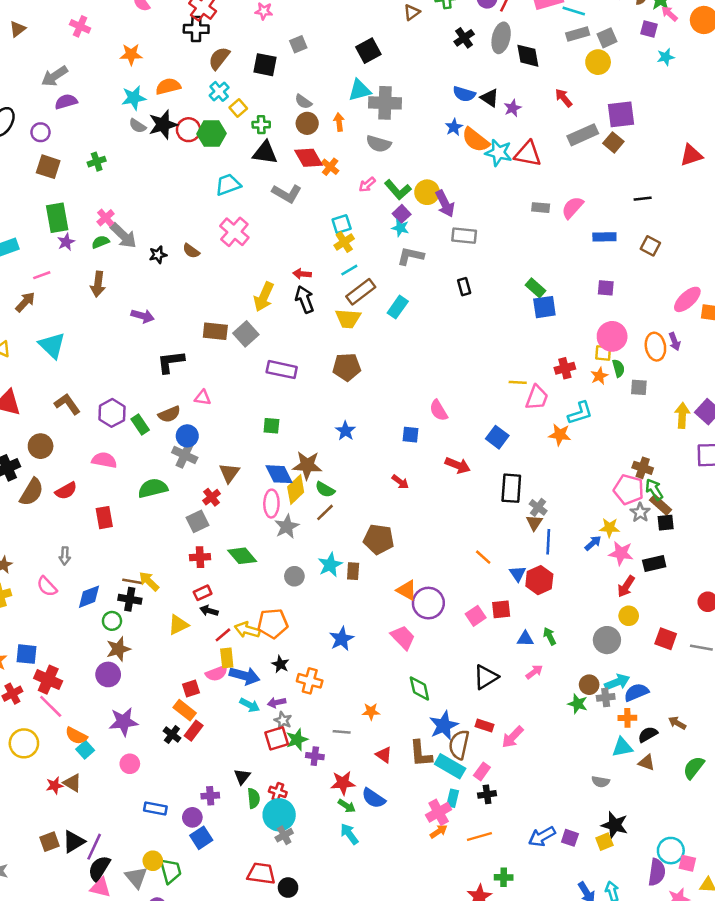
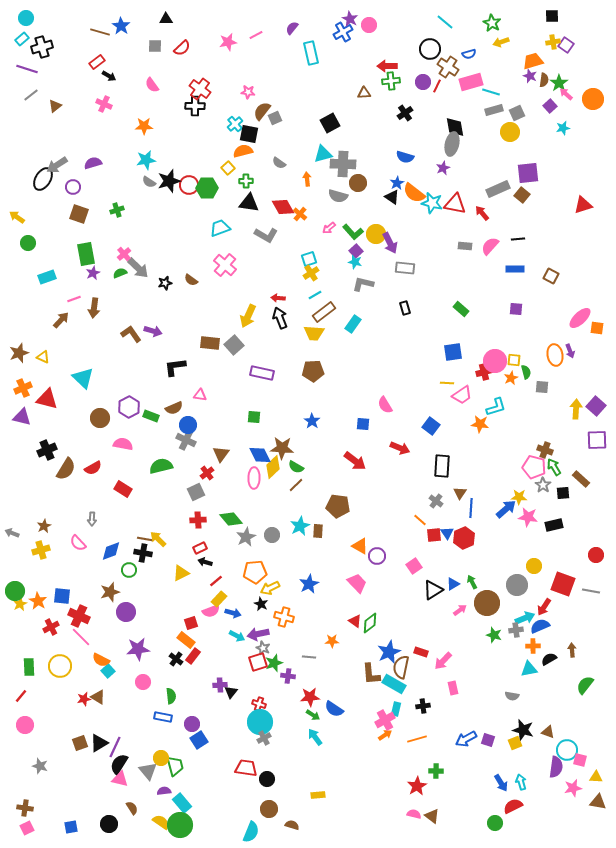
brown triangle: (412, 12) -> (364, 93), turned 32
purple square: (649, 29) -> (550, 106), turned 32
gray ellipse: (501, 38) -> (452, 144), moved
brown semicircle: (219, 58) -> (262, 111), moved
gray arrow: (55, 76) -> (57, 165), moved
orange semicircle: (168, 86) -> (243, 151), moved
cyan cross: (219, 91) -> (235, 124), moved
black triangle: (490, 98) -> (392, 197), moved
red arrow: (564, 98) -> (482, 213), moved
brown circle: (307, 123) -> (358, 183), moved
black line: (643, 199) -> (518, 239), moved
brown arrow: (98, 284) -> (94, 308), moved
blue square: (544, 307) -> (453, 352), moved
pink circle: (612, 336) -> (495, 361), moved
cyan triangle: (52, 345) -> (83, 378), moved
pink trapezoid: (537, 398) -> (462, 395), turned 35
brown L-shape: (67, 404) -> (131, 334), moved
green rectangle: (140, 424) -> (151, 416), turned -35
brown circle: (41, 446) -> (100, 418), moved
red arrow: (400, 482) -> (355, 461), size x1.6
brown rectangle: (661, 505) -> (581, 479), moved
gray cross: (538, 507) -> (436, 501), moved
red rectangle: (104, 518) -> (123, 489), turned -48
gray star: (287, 526) -> (246, 537), moved
blue arrow: (593, 543) -> (506, 509), size x1.5
red arrow: (626, 586) -> (544, 607), moved
purple circle: (428, 603) -> (377, 556), size x0.7
red square: (501, 609) -> (434, 535), moved
yellow arrow: (247, 630) -> (270, 588), moved, turned -42
blue triangle: (525, 639) -> (453, 584), turned -32
red square: (666, 639) -> (563, 584), size x1.4
brown star: (118, 649) -> (110, 592), moved
yellow rectangle: (227, 658) -> (219, 599), turned 49
blue arrow: (245, 676) -> (233, 613), size x0.7
black triangle: (486, 677) -> (433, 590), moved
brown circle: (589, 685) -> (487, 603), moved, size x1.6
green diamond: (419, 689) -> (370, 623), turned 65
purple arrow: (277, 703) -> (258, 634), size x1.5
brown arrow: (677, 723) -> (572, 650), turned 56
red triangle: (384, 755) -> (355, 621), moved
brown triangle: (647, 763) -> (548, 732), moved
pink rectangle: (482, 771) -> (453, 688), moved, turned -48
purple cross: (210, 796) -> (220, 685), moved
green semicircle: (254, 798) -> (171, 696), moved

